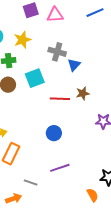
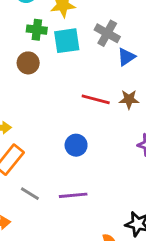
cyan square: (35, 78) -> (67, 41), moved
gray line: (31, 183) -> (30, 194), moved

